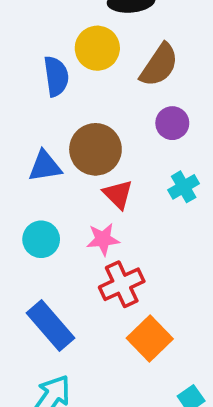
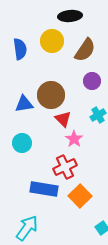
blue semicircle: (56, 76) -> (20, 49), moved
pink star: (103, 239) -> (74, 139), moved, turned -30
blue rectangle: (51, 325) -> (44, 189), moved, turned -40

